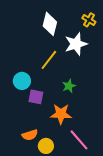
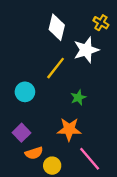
purple square: (36, 97) -> (22, 133), moved, turned 35

